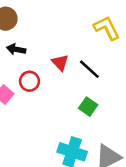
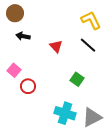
black line: (89, 69) -> (88, 45), moved
red circle: (30, 81) -> (28, 86), moved

